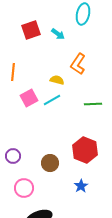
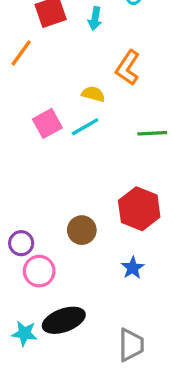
cyan arrow: (58, 34) -> (95, 19), turned 64
orange line: (13, 72) -> (21, 53), moved, turned 30
purple circle: (13, 156) -> (21, 243), moved

